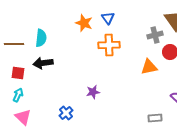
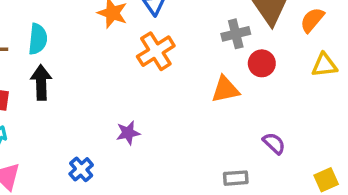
orange cross: (109, 45) -> (156, 51), turned -30
black arrow: (43, 63) -> (41, 82), turned 96

